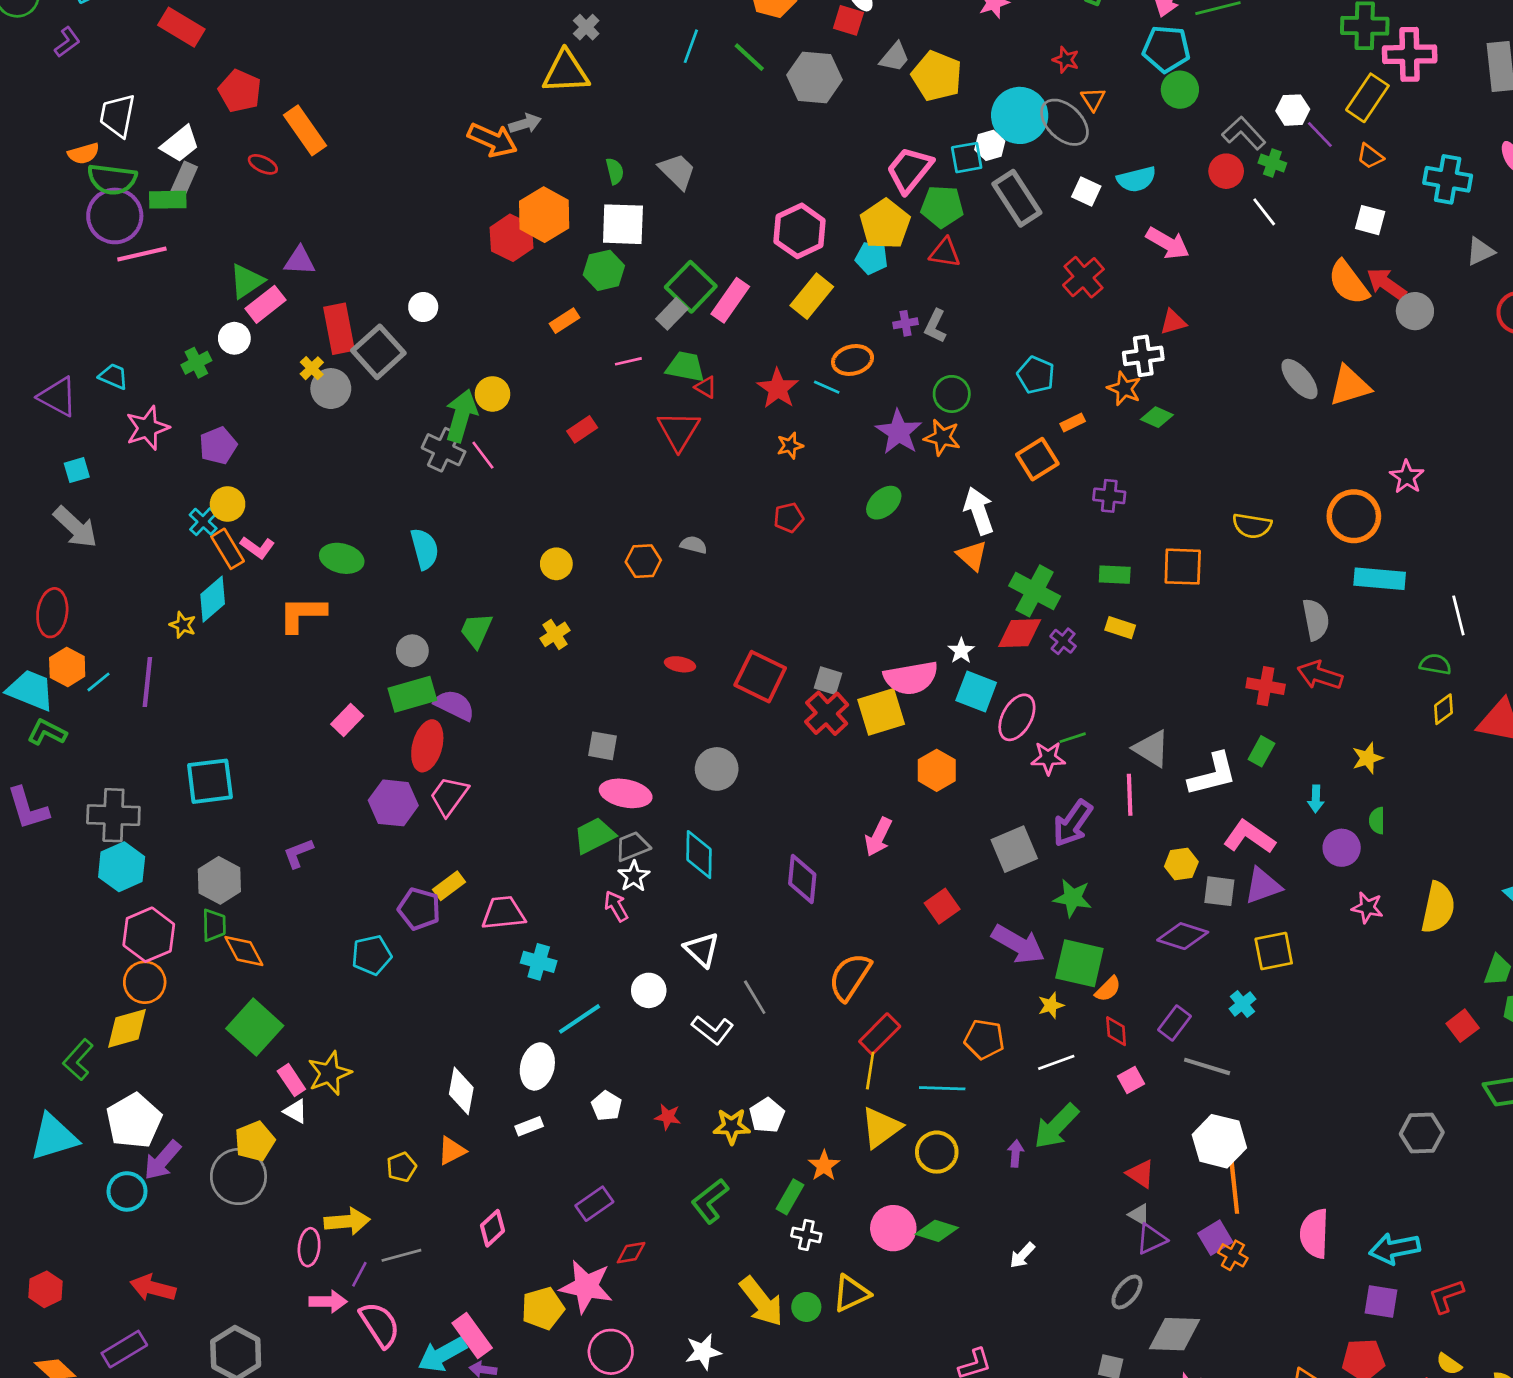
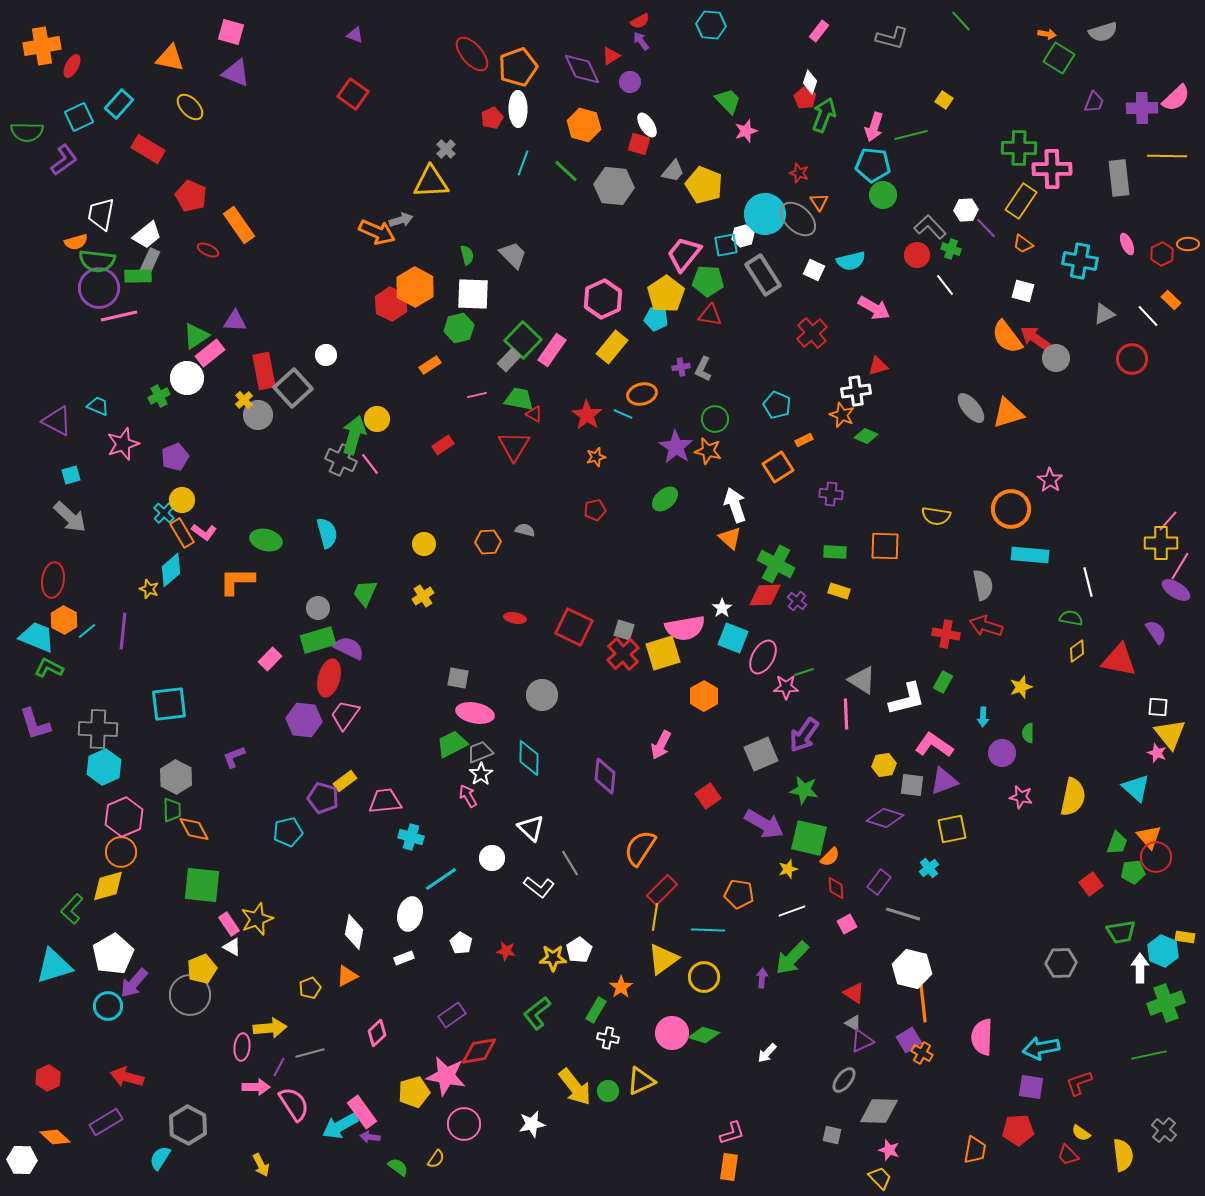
purple L-shape: (67, 42) -> (64, 160), size x1.4
white circle: (234, 338) -> (187, 378), size x1.4
green square: (255, 1027) -> (202, 885), turned -36
red diamond: (631, 1253) -> (479, 1051), size x1.6

